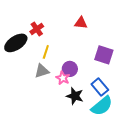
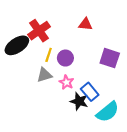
red cross: (37, 29) -> (39, 31), size x1.5
purple circle: (70, 69) -> (65, 58), moved
blue rectangle: (100, 87) -> (90, 92), moved

